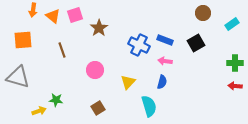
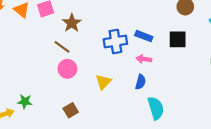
black square: (196, 43) -> (178, 39), turned 30
blue cross: (139, 45) -> (115, 42), turned -35
brown line: (62, 50) -> (62, 47), moved, turned -35
cyan semicircle: (149, 106) -> (156, 108), moved

